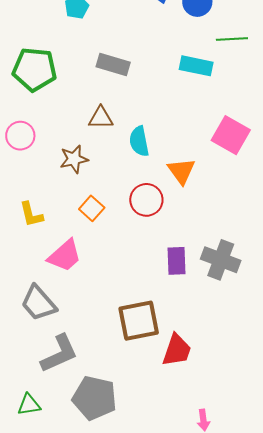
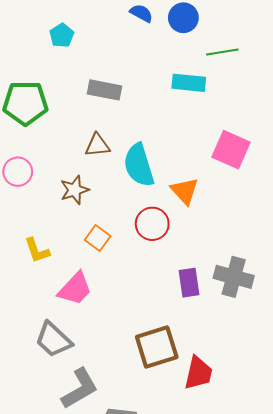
cyan semicircle: (139, 141) -> (139, 165), size x1.4

